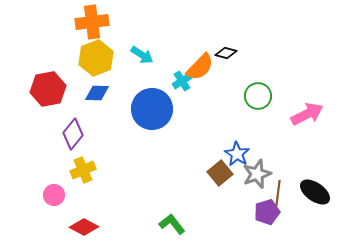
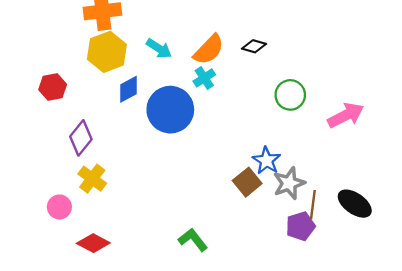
orange semicircle: (200, 67) -> (209, 50), moved
red hexagon: (48, 89) -> (53, 87), size x0.7
blue diamond: (97, 93) -> (128, 89), moved, turned -30
yellow cross: (83, 170) -> (92, 179), turned -30

